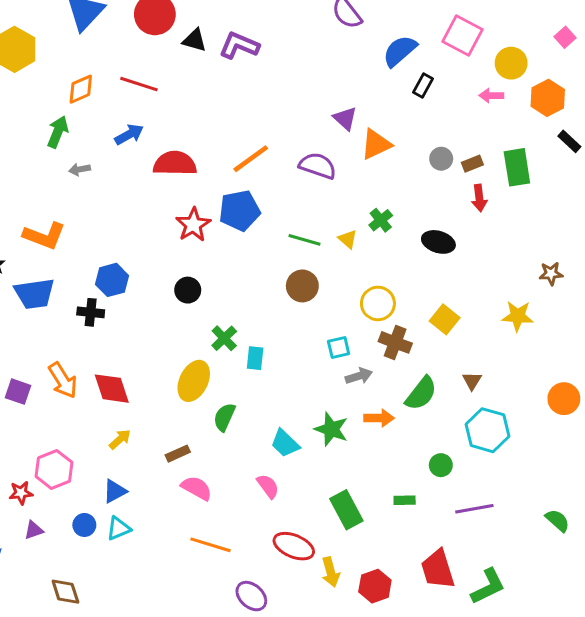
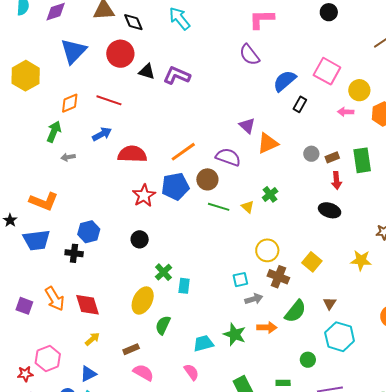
black ellipse: (438, 242) -> (330, 210), moved
brown circle: (302, 286) -> (207, 179), moved
cyan trapezoid: (285, 443) -> (203, 343), turned 120

